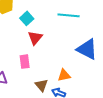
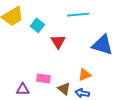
red triangle: (35, 38) -> (58, 42), moved
pink rectangle: (25, 62) -> (43, 78), moved, turned -64

